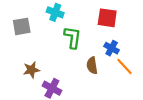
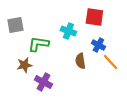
cyan cross: (55, 12) -> (68, 31), moved
green L-shape: (73, 37) -> (38, 44), moved, turned -90

